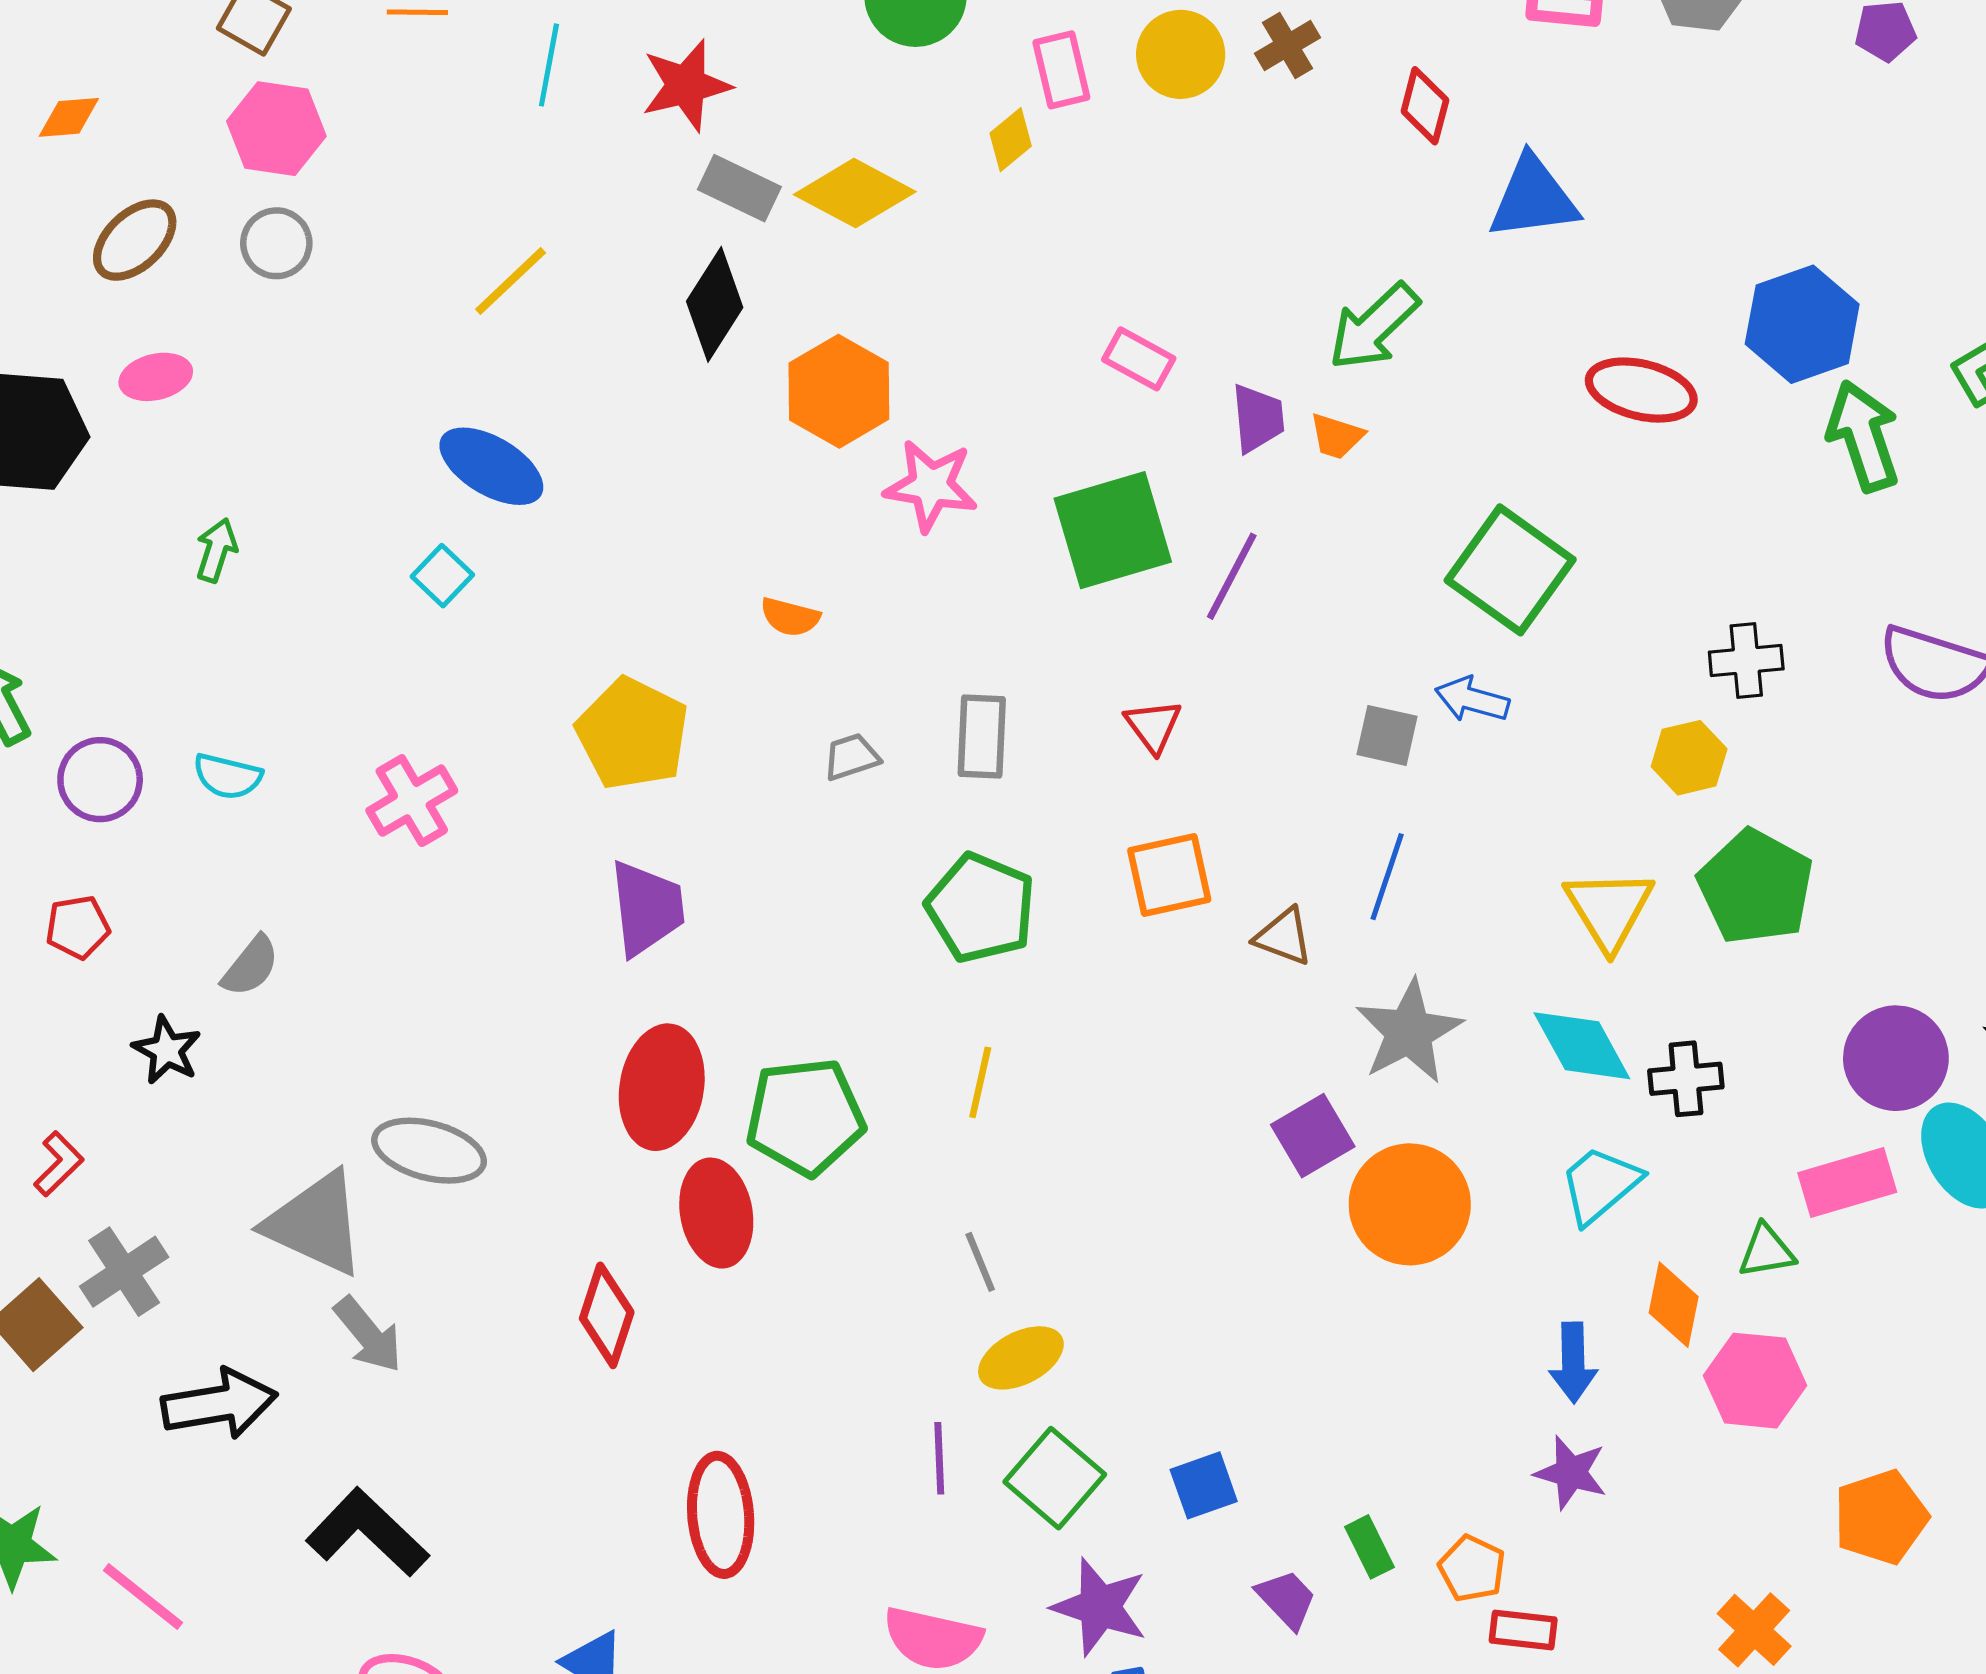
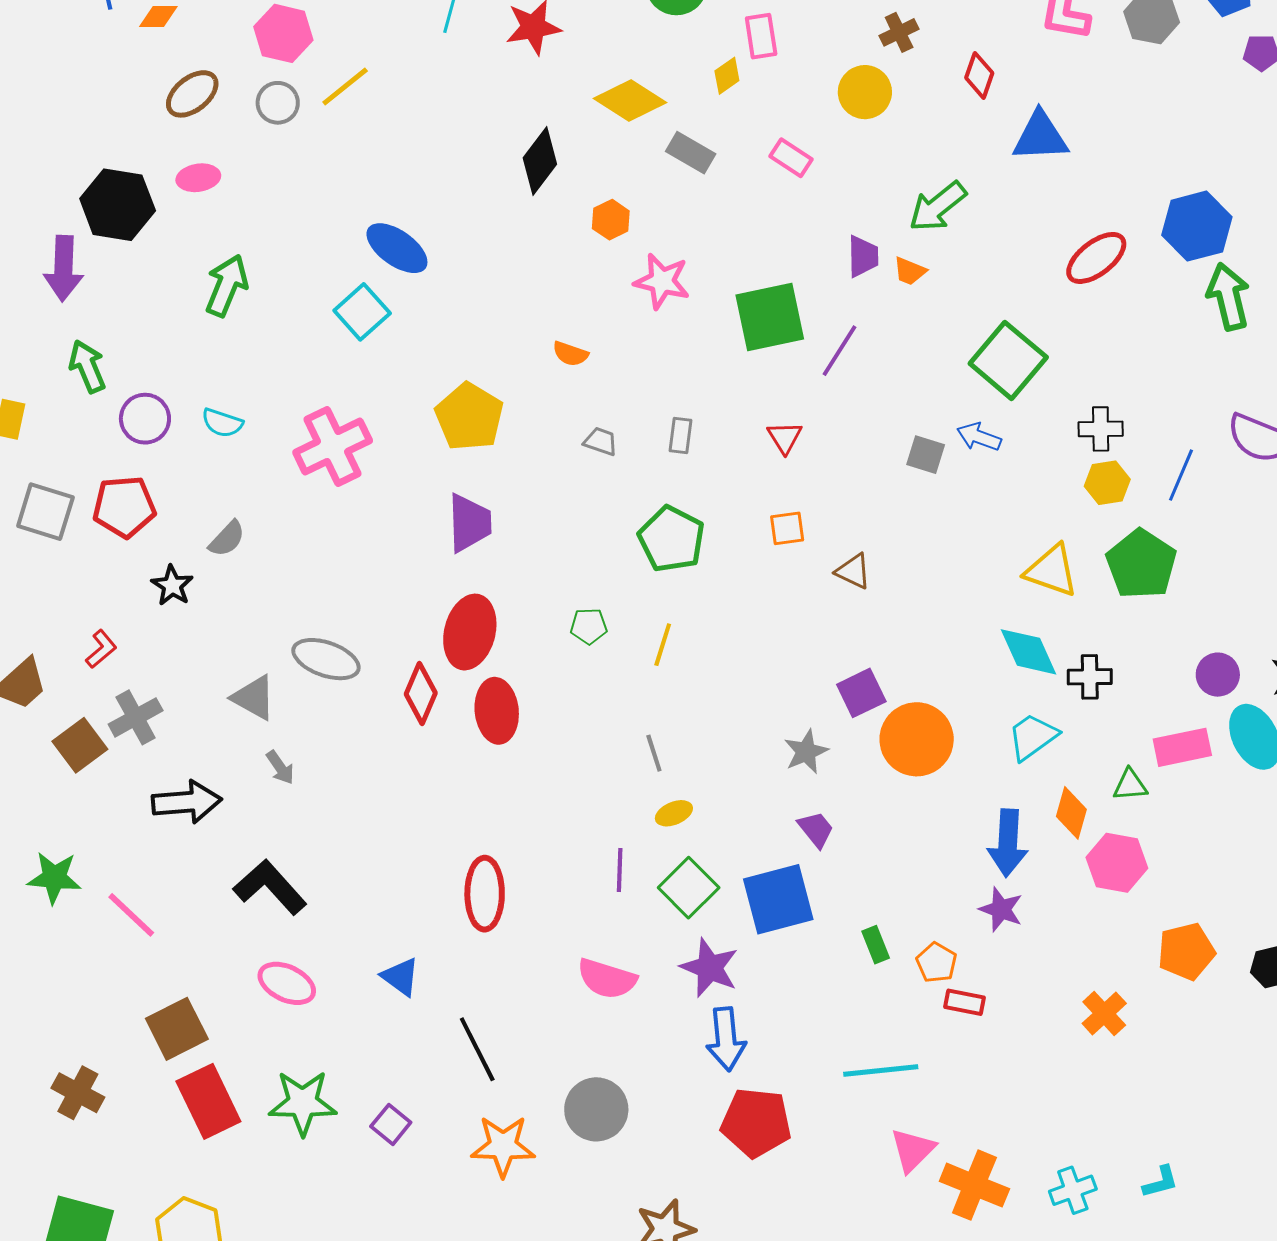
yellow circle: (1181, 54) -> (865, 92), moved
gray rectangle: (739, 188) -> (691, 153), moved
yellow line: (511, 281) -> (345, 86), moved
pink rectangle: (1139, 359) -> (791, 158), moved
red ellipse: (1641, 390) -> (1096, 258), turned -56
orange hexagon: (839, 391) -> (611, 220), size x0.6
green arrow: (216, 550) -> (227, 285), size x1.6
cyan square: (442, 576) -> (362, 312), size x1.5
black cross: (1746, 661) -> (1101, 429), moved
gray rectangle: (982, 737) -> (680, 435), size x0.7
gray trapezoid: (851, 757) -> (601, 441), turned 33
pink cross: (412, 801) -> (333, 447), size x1.4
orange square: (1169, 875) -> (787, 528), size x0.7
blue line: (1387, 877) -> (1181, 475), moved
yellow triangle: (1609, 909) -> (1052, 571), turned -44
red pentagon: (78, 927) -> (124, 507), size x1.6
gray star: (1409, 1032) -> (806, 752), moved, size x0.7
purple circle: (1896, 1058) -> (1218, 675), size x0.7
green pentagon: (805, 1117) -> (589, 626), moved, size x0.5
gray triangle: (316, 1224) -> (254, 698), size x0.7
red diamond: (607, 1315) -> (421, 693), moved
gray arrow: (368, 1335) -> (280, 767), size x0.7
yellow ellipse: (1021, 1358) -> (674, 813), size x0.7
blue arrow: (1573, 1363) -> (1008, 843), size x1.4
blue square: (1204, 1485) -> (778, 899), size x1.8
purple trapezoid: (1287, 1599) -> (816, 829), moved

